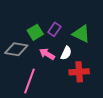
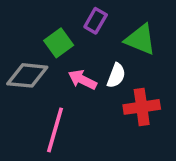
purple rectangle: (54, 29) -> (96, 21), moved

